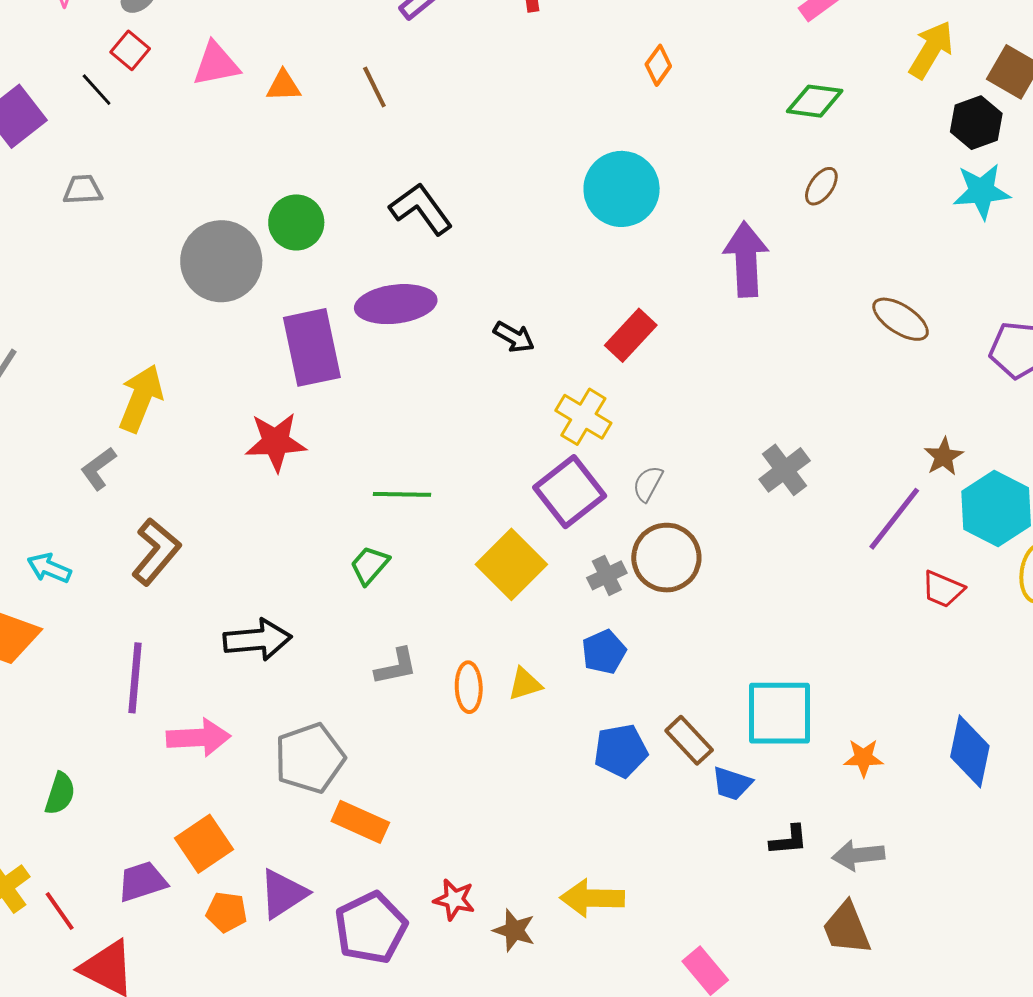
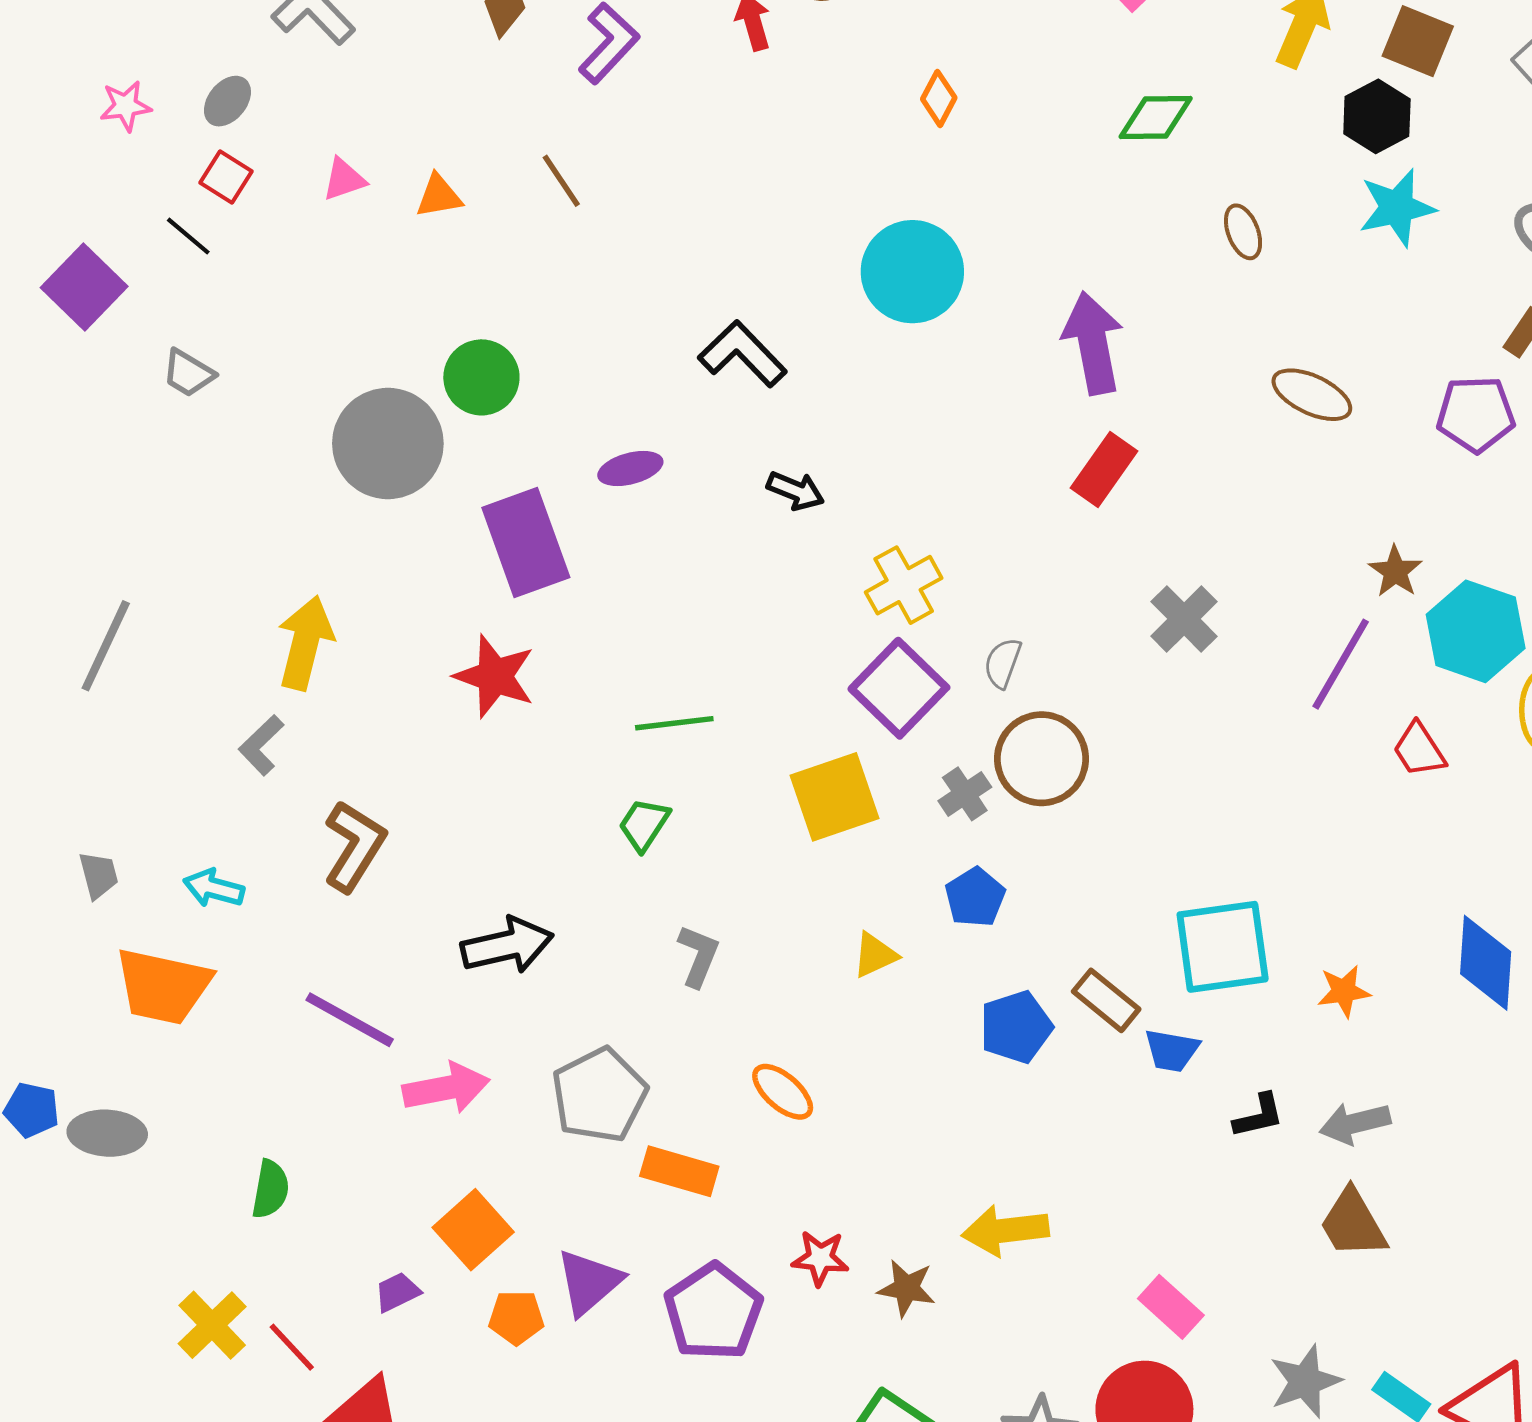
pink triangle: (216, 64) -> (344, 179), size x0.7
brown ellipse: (821, 186) -> (1243, 232), moved, turned -48
gray trapezoid: (83, 190) -> (188, 373), turned -138
black L-shape: (421, 209) -> (743, 354), moved
purple ellipse: (396, 304) -> (630, 469), size x0.6
red rectangle: (631, 335) -> (1104, 469), moved
yellow cross: (583, 417) -> (904, 585), turned 38
red star: (276, 442) -> (495, 676), turned 30
yellow square: (511, 564) -> (834, 797), turned 34
red trapezoid: (943, 589) -> (1419, 750), turned 42
gray L-shape: (396, 667) -> (698, 956), turned -48
purple line: (135, 678) -> (350, 1020), turned -58
orange ellipse: (469, 687) -> (783, 1092), moved, turned -39
purple trapezoid: (142, 882) -> (397, 1292), size x0.7

